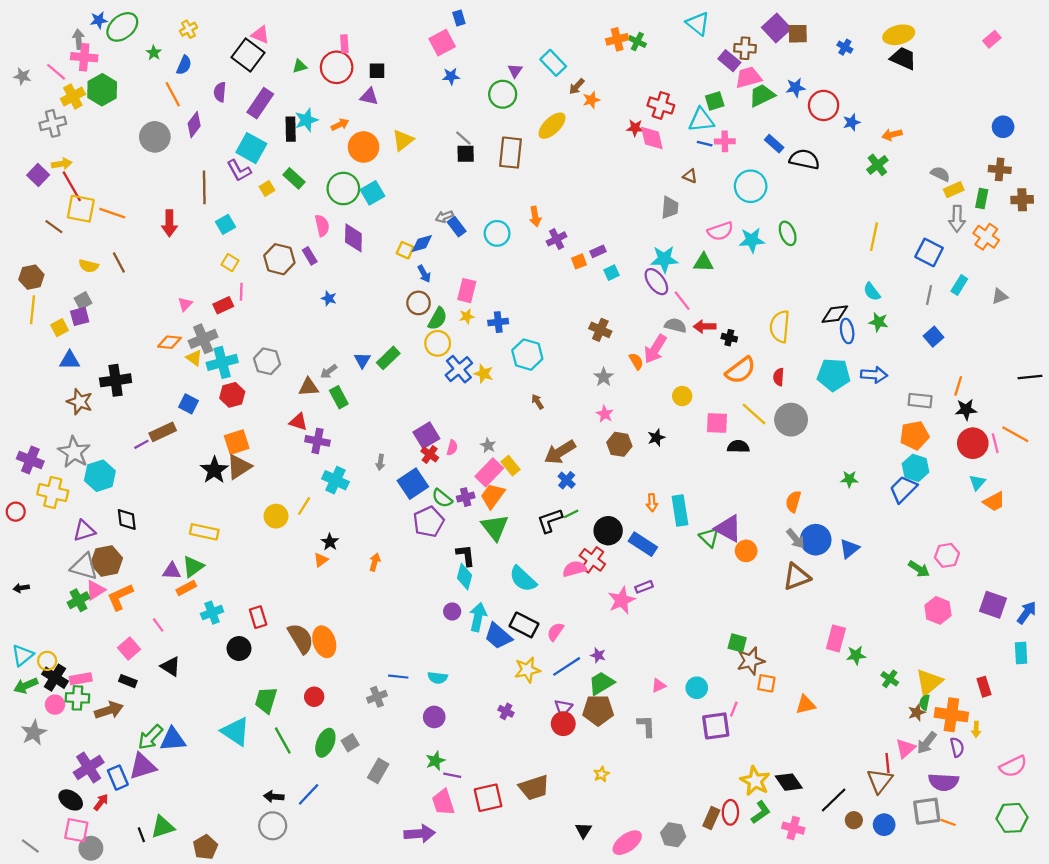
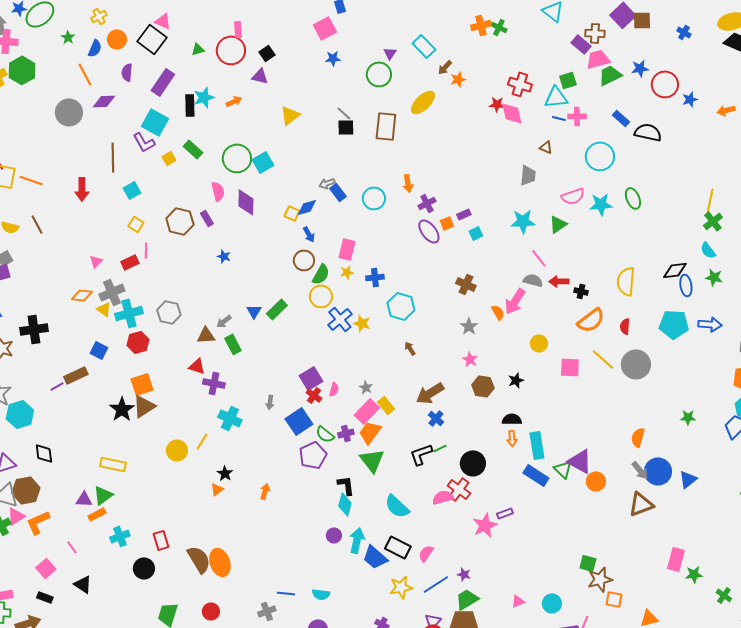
black square: (377, 71) -> (267, 53), turned -35
purple diamond: (194, 125) -> (104, 101), turned 50
orange circle: (364, 147) -> (117, 39), moved, size x0.7
green cross: (877, 165) -> (713, 221), moved
green triangle: (703, 263) -> (558, 224), turned -36
purple ellipse: (656, 282) -> (429, 231), moved
black semicircle: (738, 447) -> (512, 419), moved
blue rectangle: (643, 544) -> (536, 475), moved

